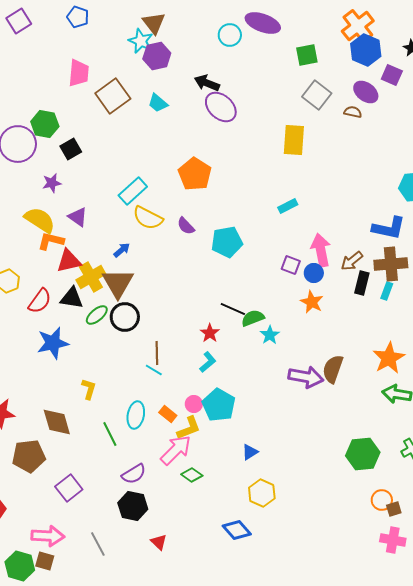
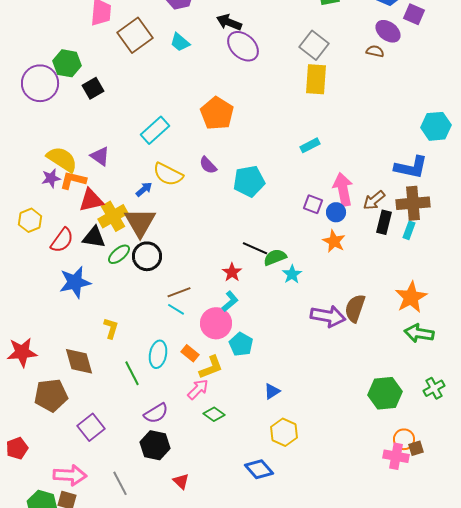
gray square: (317, 95) -> (314, 45), moved
purple star: (52, 183) -> (51, 178), moved
yellow semicircle: (148, 218) -> (168, 174), moved
brown line: (157, 353) -> (179, 292), turned 70
pink circle: (194, 404) -> (216, 323), moved, size x1.8
cyan pentagon: (219, 405) -> (241, 344), size x0.7
pink arrow: (176, 450) -> (198, 389), size x0.7
pink cross: (393, 540) -> (396, 456), moved

